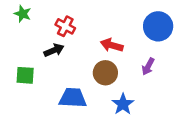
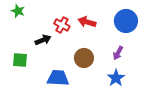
red cross: (65, 26) -> (62, 25), moved
red arrow: (112, 45) -> (87, 22), moved
blue star: (123, 104) -> (116, 78), moved

